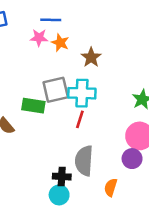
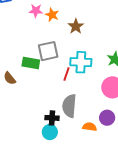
cyan cross: (82, 93) -> (81, 62), moved
purple circle: (132, 159) -> (107, 118), moved
orange semicircle: (111, 187) -> (90, 127), turned 80

